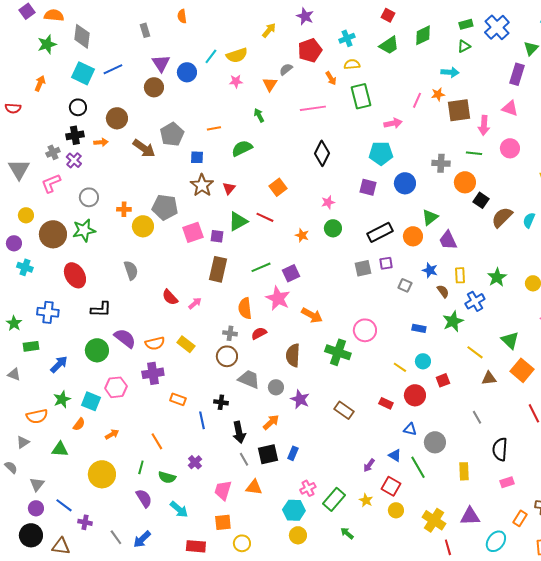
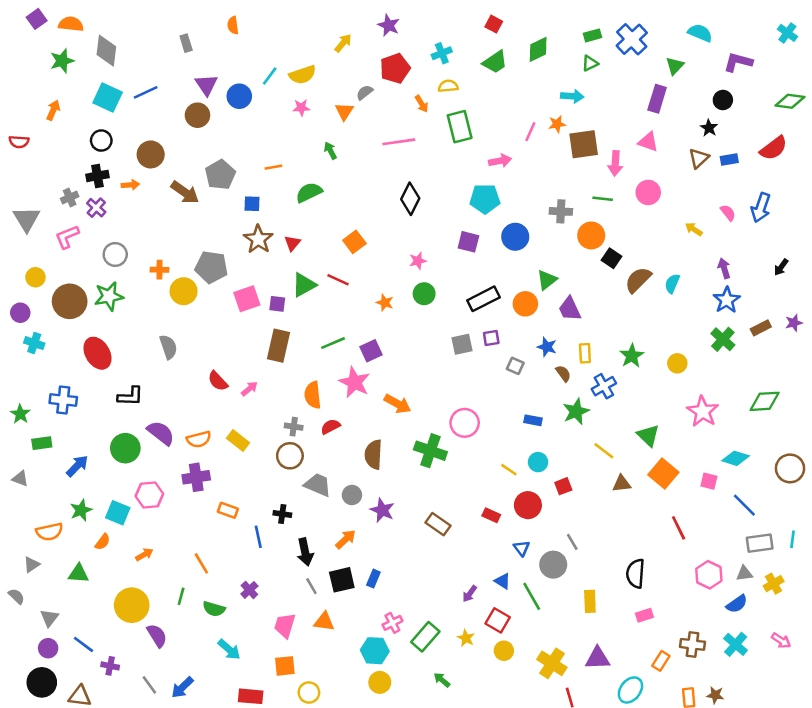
gray line: (477, 417) -> (572, 542), moved
blue triangle: (410, 429) -> (522, 548), turned 40
purple semicircle: (144, 498) -> (157, 636), moved

